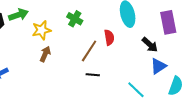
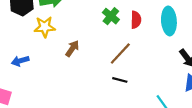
yellow star: (42, 30) -> (45, 27), moved
red semicircle: (109, 37) -> (136, 20), moved

